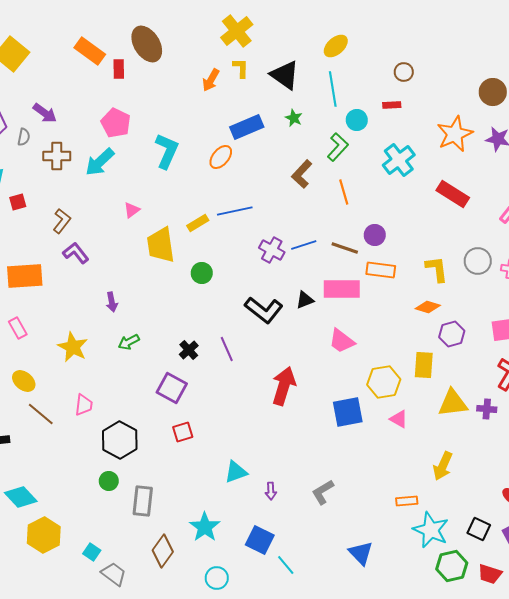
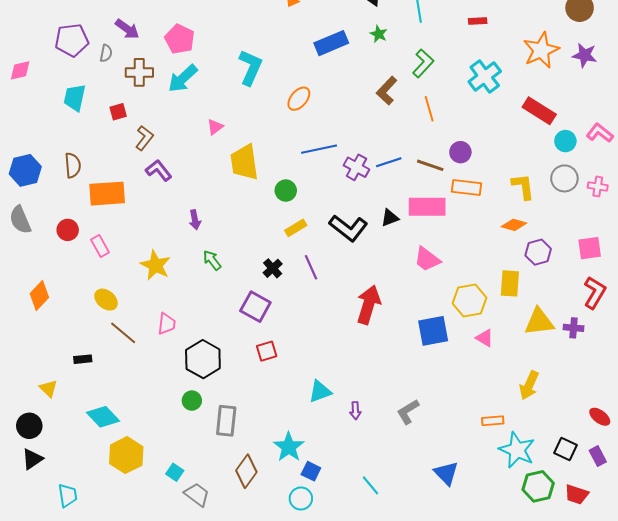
cyan circle: (357, 120) -> (565, 141), moved
pink pentagon: (116, 123) -> (180, 39), moved
orange ellipse: (221, 157) -> (299, 99), moved
red square: (18, 202) -> (118, 112), moved
blue line: (235, 211) -> (319, 149), moved
yellow rectangle: (198, 223) -> (296, 228), moved
green arrow: (129, 342) -> (212, 260), turned 80
blue square: (260, 540) -> (311, 471), moved, size x0.7

